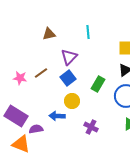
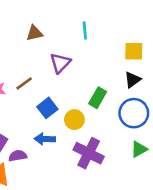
blue square: (68, 78) -> (47, 108), moved
yellow circle: (72, 101) -> (74, 120), moved
purple cross: (91, 127) -> (89, 153), size x1.6

